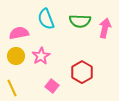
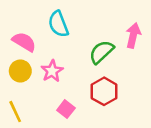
green semicircle: (80, 21) -> (101, 52), moved, turned 135
pink semicircle: (19, 33) -> (24, 42), turned 42

